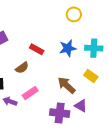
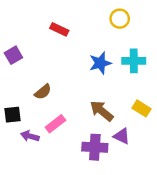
yellow circle: (74, 14) -> (120, 19), moved
red rectangle: (37, 49) -> (59, 29), moved
yellow rectangle: (91, 76) -> (142, 108), moved

